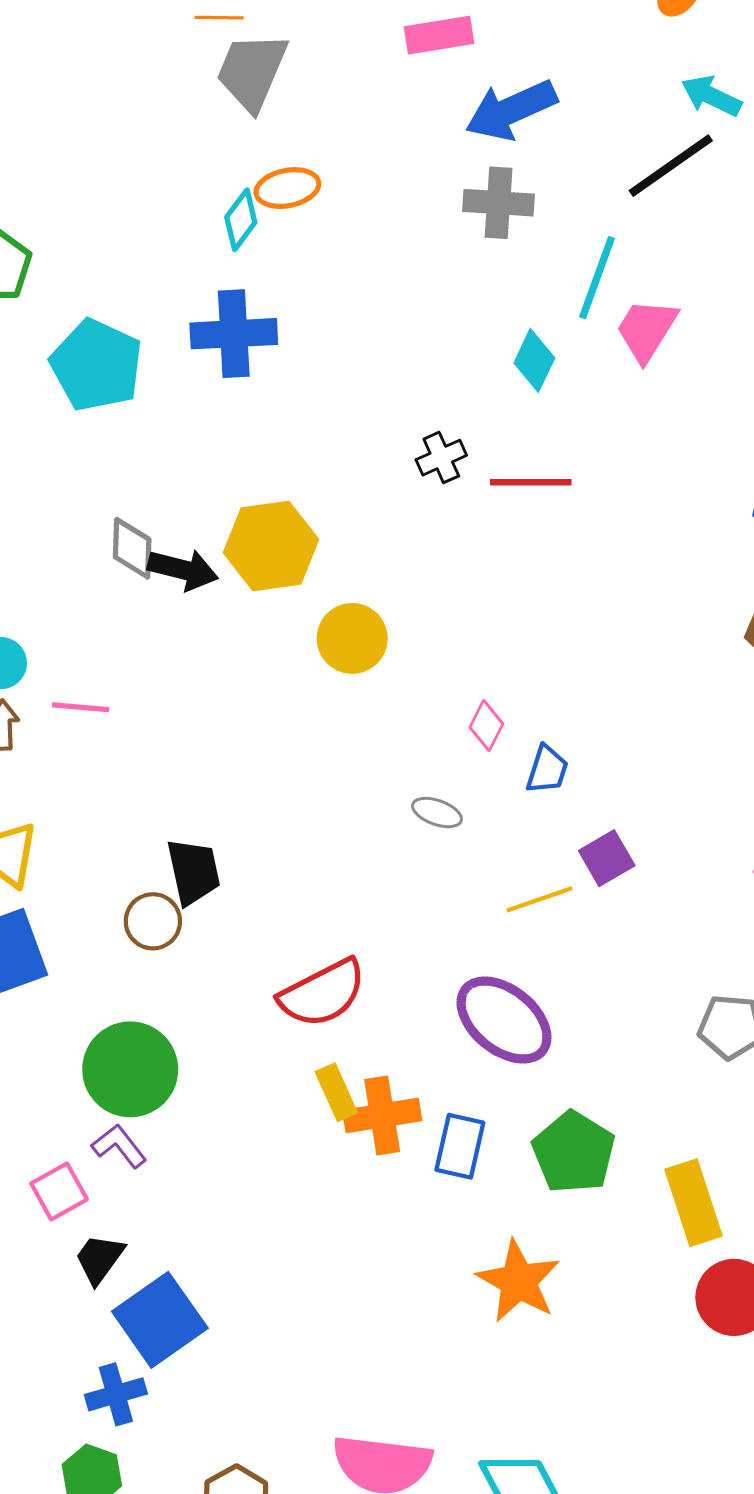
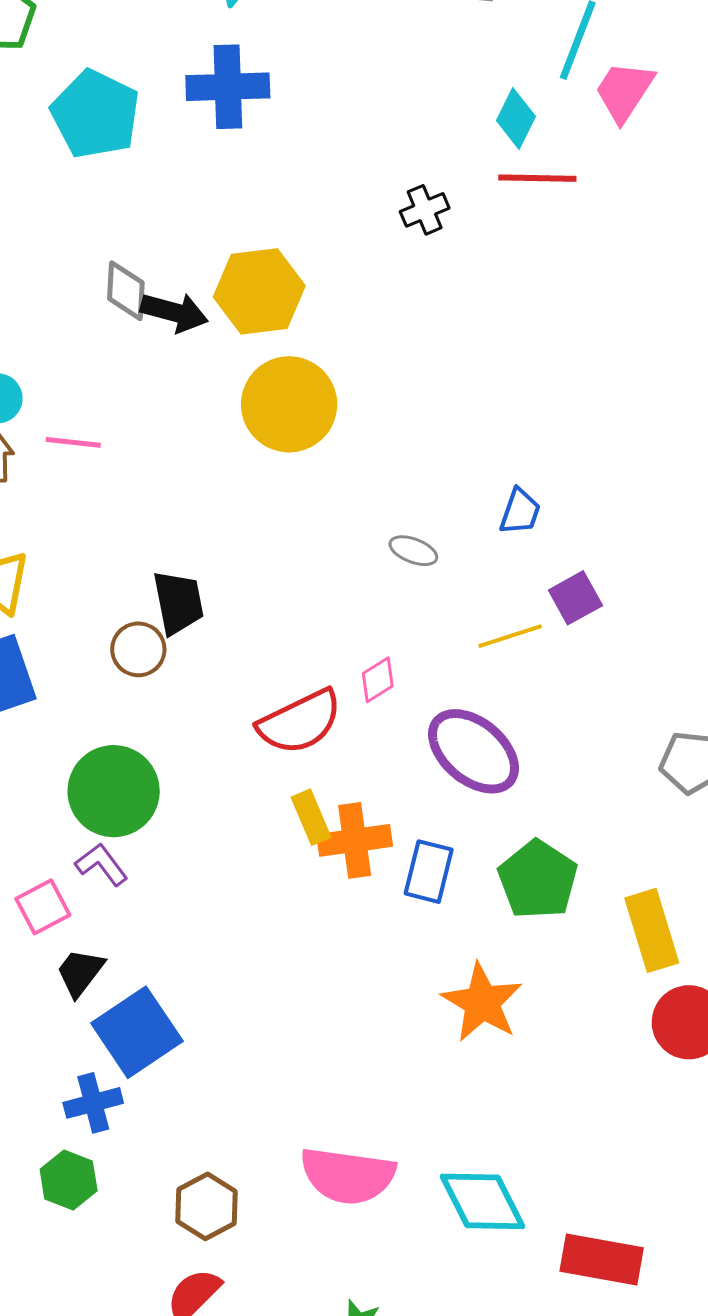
red line: (531, 482) -> (537, 178), moved
yellow circle: (352, 638) -> (289, 404), moved, size x1.4
pink diamond: (486, 726) -> (378, 680), moved, turned 30

